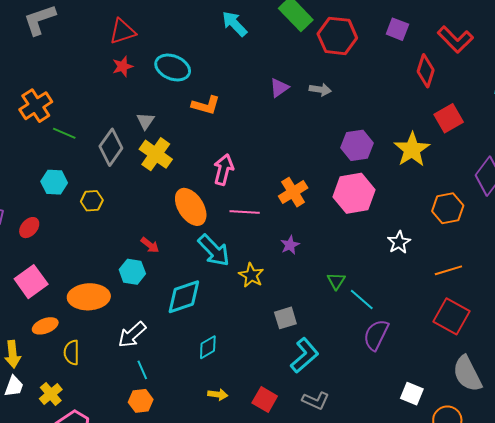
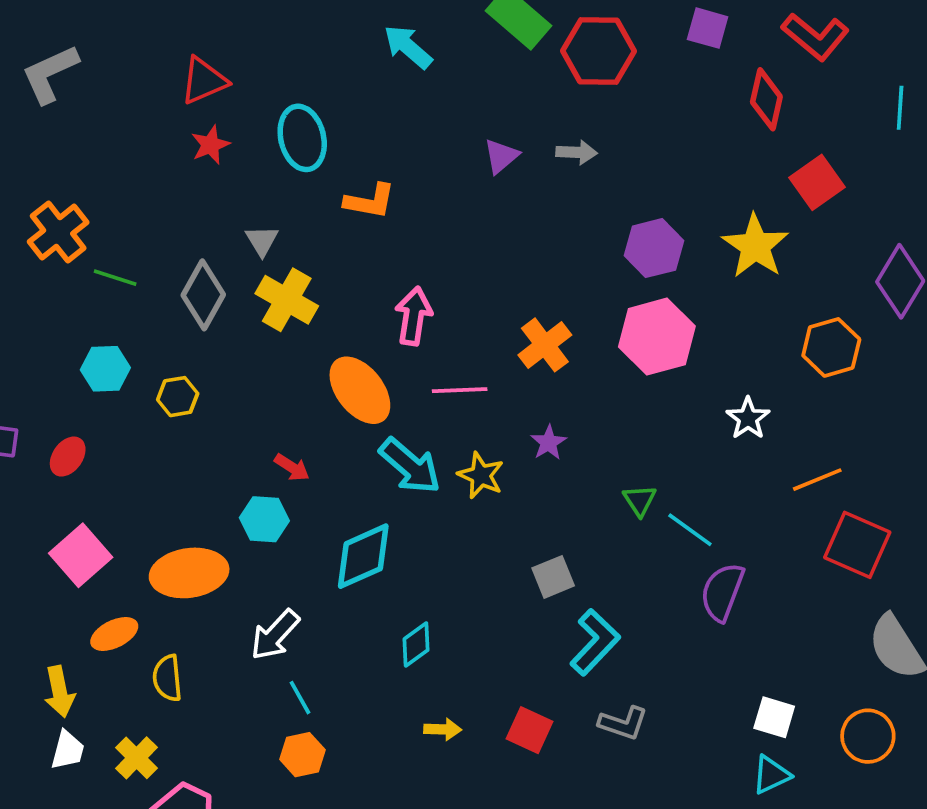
cyan ellipse: (173, 68) -> (302, 138), turned 60
orange line: (448, 270) -> (817, 480), moved
yellow star: (251, 275) -> (481, 475), moved
white square: (412, 394) -> (774, 717), moved

